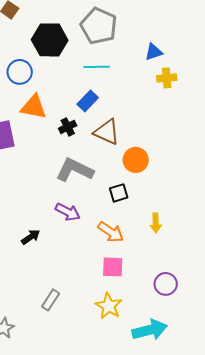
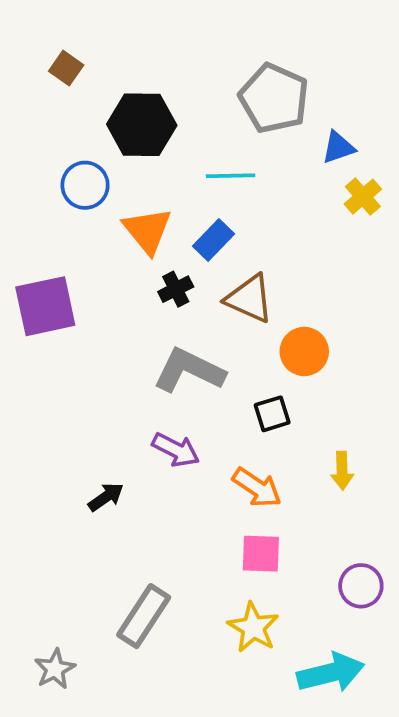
gray pentagon: (99, 26) -> (274, 98), moved
yellow cross: (167, 78) -> (363, 197), turned -36
orange triangle: (34, 107) -> (147, 231), moved, turned 40
gray rectangle: (51, 300) -> (144, 616), size x1.5

